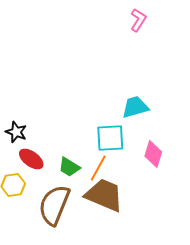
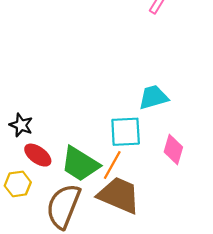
green trapezoid: (69, 167) -> (80, 164), size x1.6

